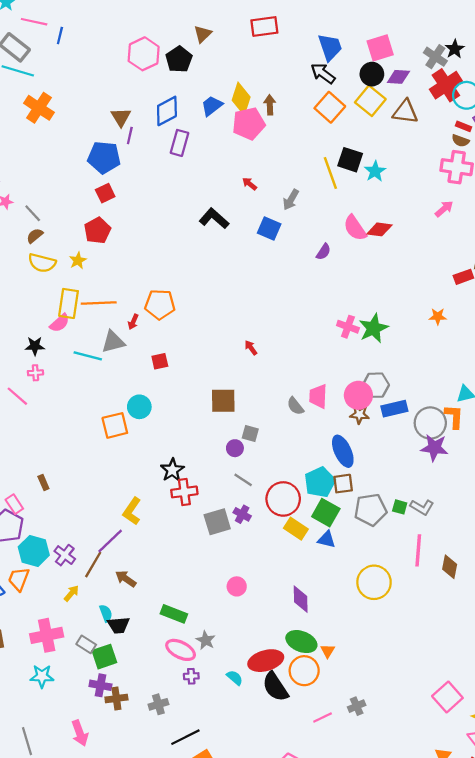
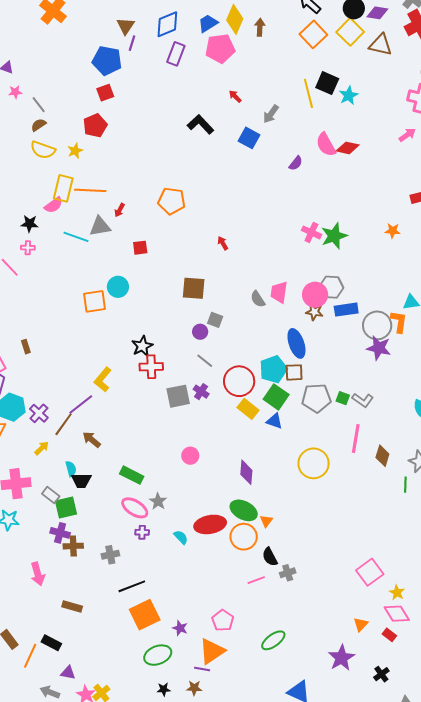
pink pentagon: (249, 124) -> (220, 49), moved
orange pentagon: (160, 304) -> (172, 201), moved
black semicircle: (275, 687) -> (270, 557), moved, size x0.7

